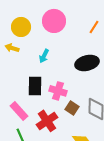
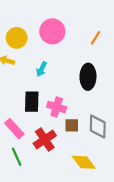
black ellipse: (87, 63) -> (88, 77), turned -75
brown square: (72, 108) -> (72, 125), turned -32

